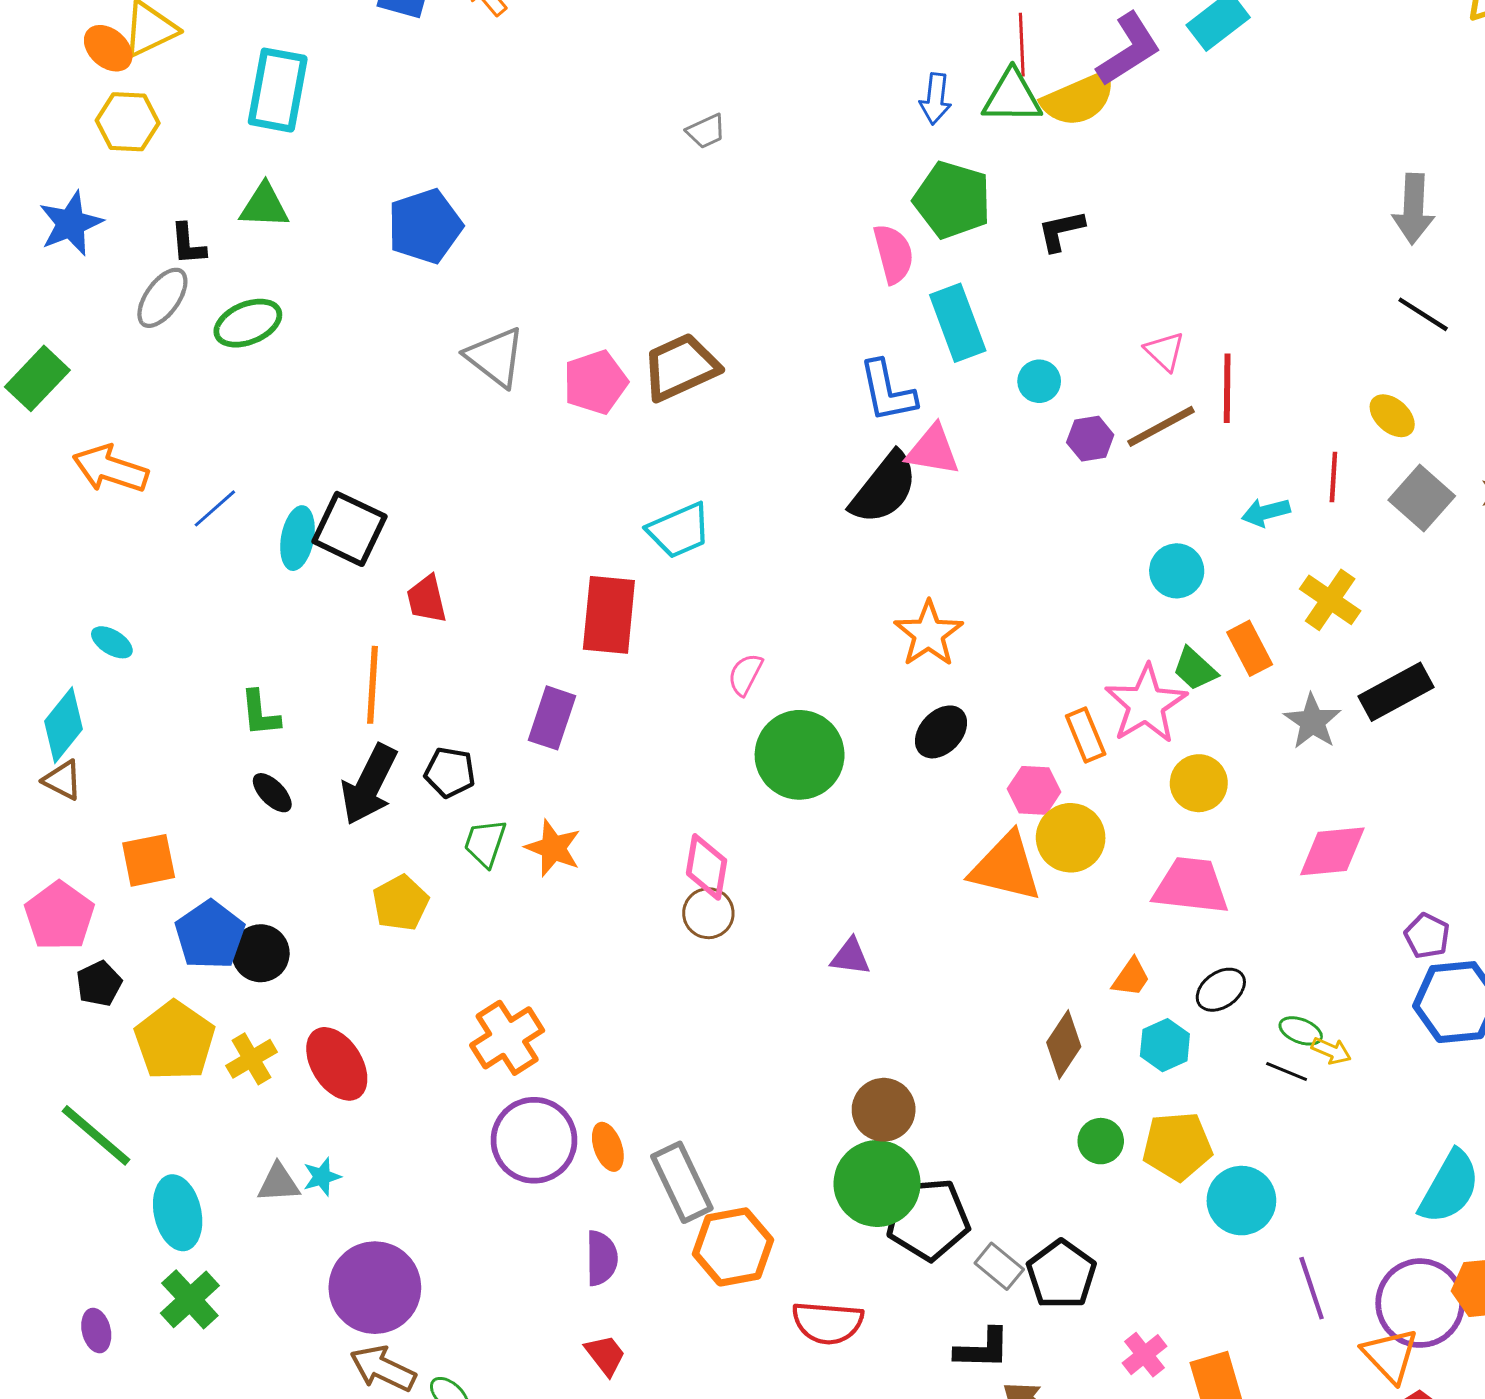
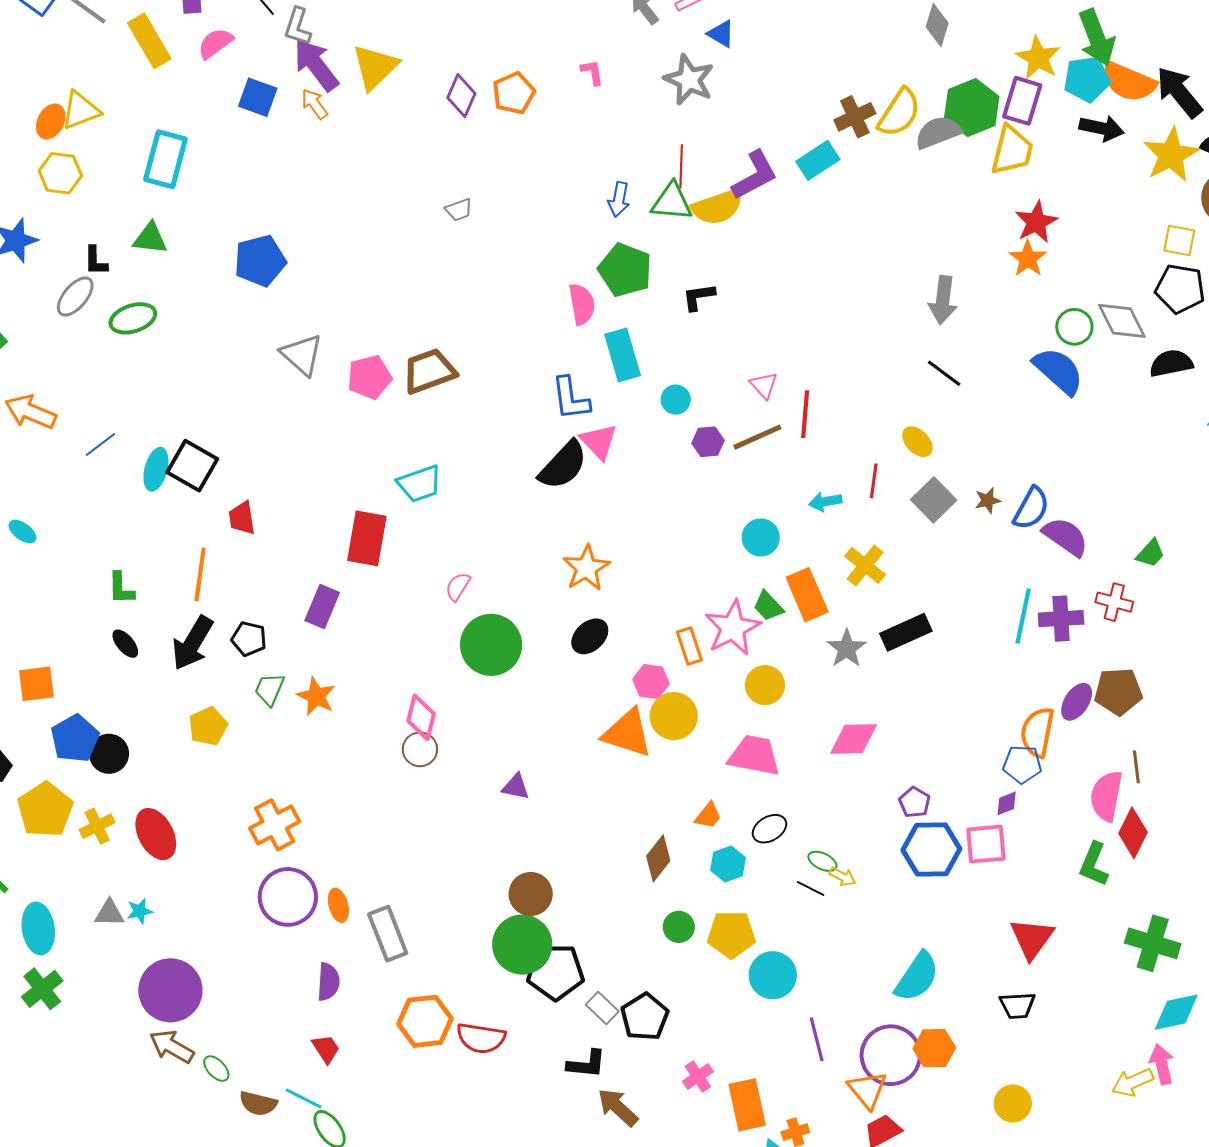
orange ellipse: (108, 48) -> (51, 122), turned 72
pink triangle: (933, 450) -> (599, 442), turned 33
orange rectangle: (1250, 648) -> (807, 595), size x1.4
orange hexagon: (733, 1247) -> (425, 1021), moved

